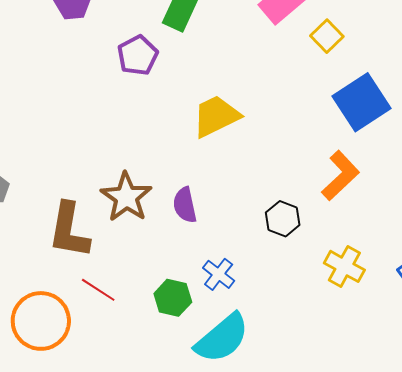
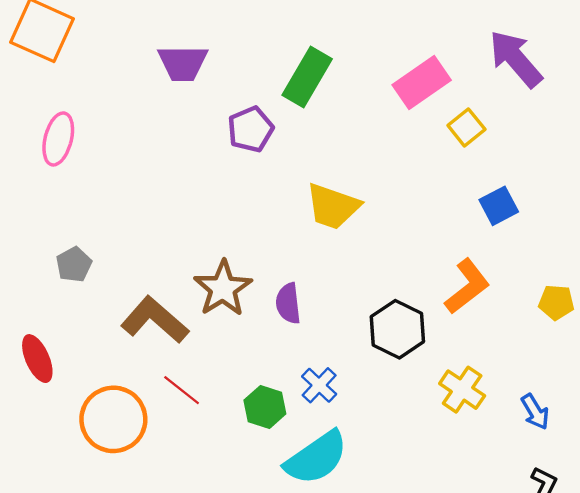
blue square: (361, 102) -> (499, 206), size x0.6
yellow trapezoid: (216, 116) -> (333, 206), turned -140
black hexagon: (283, 219) -> (397, 329), size x1.4
brown L-shape: (69, 230) -> (155, 320), turned 116

